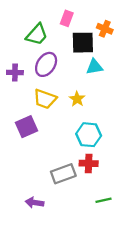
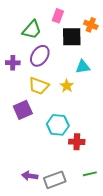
cyan triangle: (94, 67) -> (83, 67), moved
cyan hexagon: (89, 135) -> (58, 125), moved
gray rectangle: (63, 174) -> (55, 180), moved

